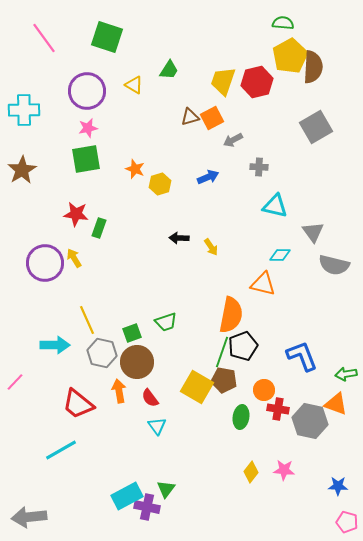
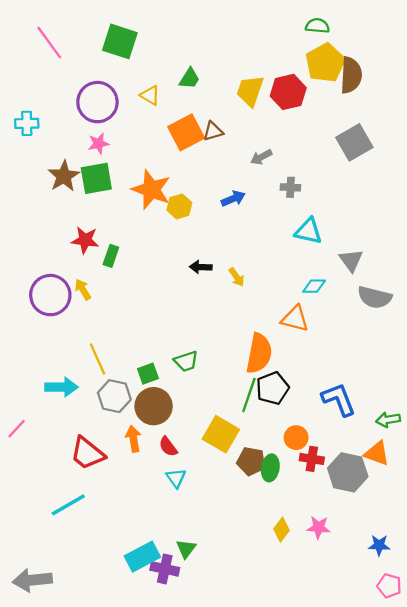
cyan cross: (24, 110) -> (27, 123), size x0.7
orange square: (212, 118) -> (186, 132), moved, size x1.4
orange star: (135, 169) -> (151, 190), size x1.8
brown star: (22, 170) -> (64, 176), moved
brown pentagon: (224, 380) -> (251, 461), moved

